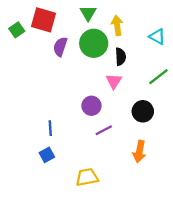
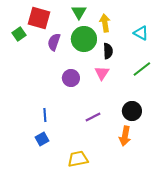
green square: (17, 30) -> (19, 34), moved
purple circle: (91, 106) -> (71, 78), moved
black circle: (143, 111) -> (132, 111), moved

